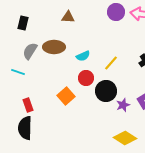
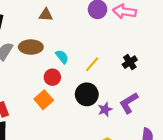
cyan semicircle: (83, 56) -> (62, 57), turned -104
red circle: (86, 78) -> (52, 77), moved

